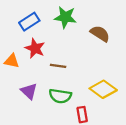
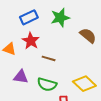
green star: (65, 17) -> (60, 18), turned -30
purple triangle: (29, 91) -> (21, 77), turned -42

